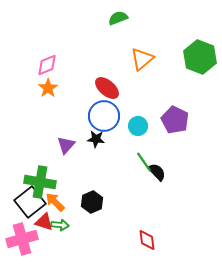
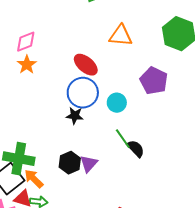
orange triangle: (142, 59) -> (121, 36), turned 45
purple pentagon: (175, 120) -> (154, 81), moved
purple triangle: (66, 145) -> (89, 164), moved
black hexagon: (92, 202) -> (70, 163), moved

